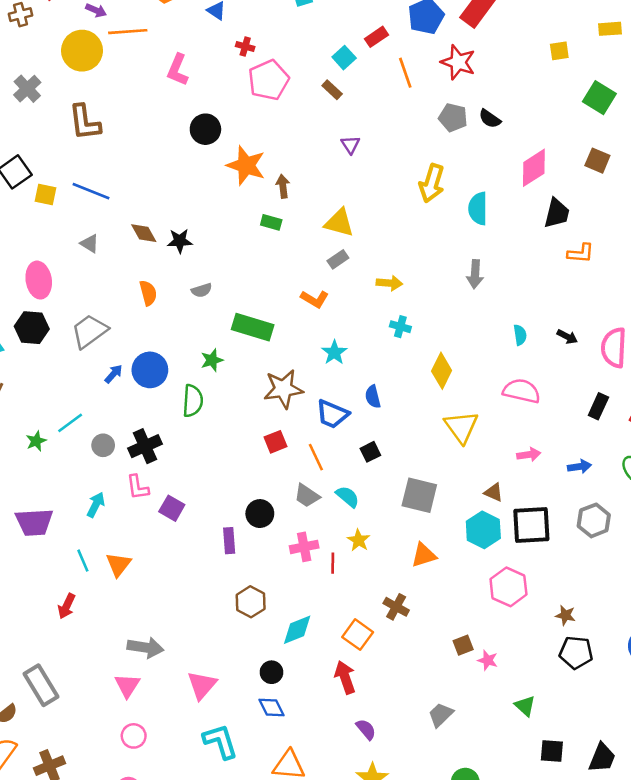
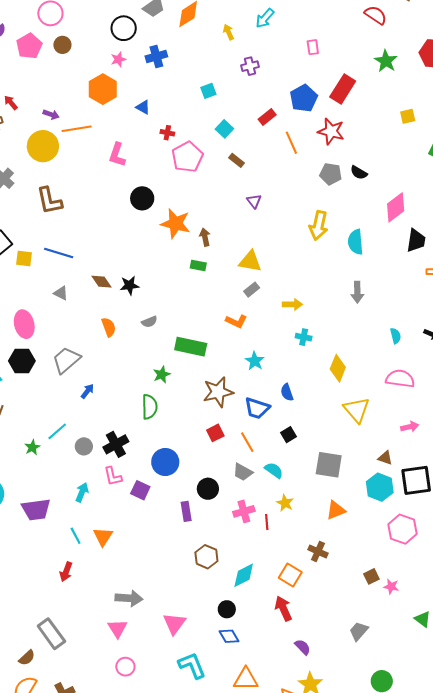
cyan square: (344, 58) -> (224, 129), moved
blue circle: (150, 370) -> (165, 462), moved

